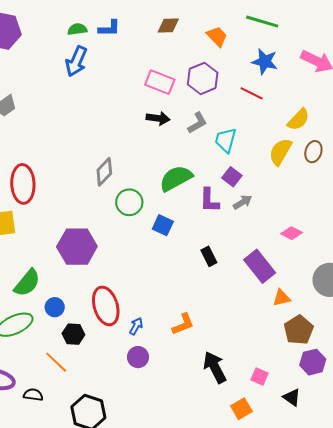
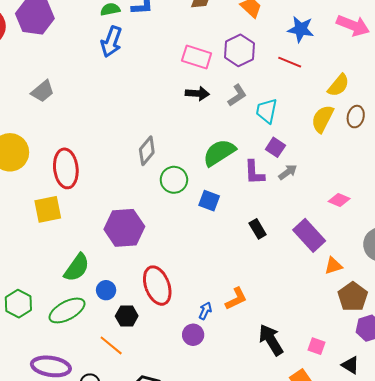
blue arrow: (136, 326) -> (205, 311), moved

